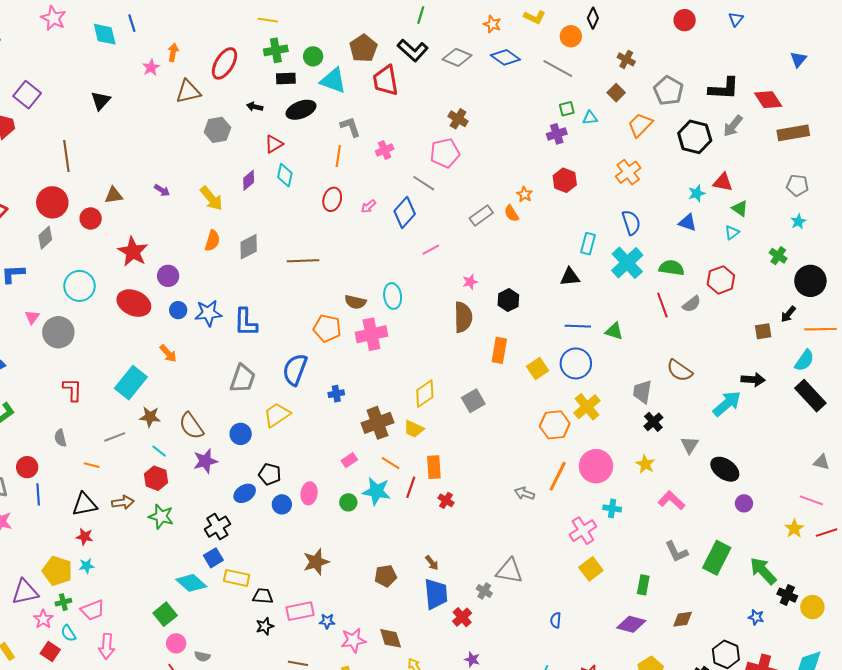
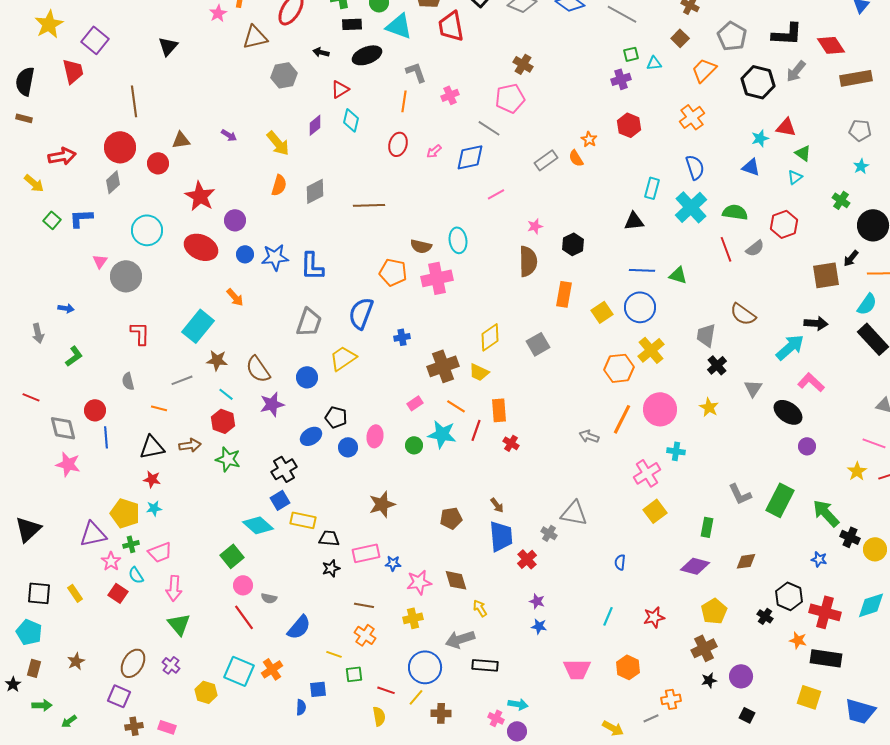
blue diamond: (405, 212) -> (470, 157), turned 36
brown square: (763, 331) -> (826, 275), size x1.6
pink L-shape: (671, 500) -> (811, 382), moved

